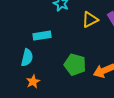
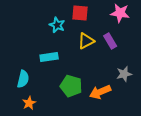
cyan rectangle: (42, 36) -> (49, 57), moved

